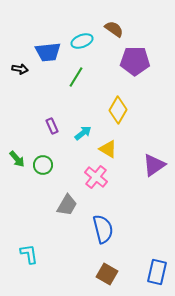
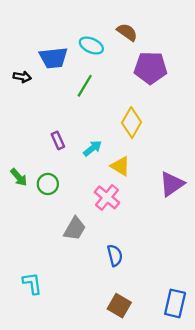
cyan ellipse: (82, 41) -> (91, 46), turned 45
blue semicircle: (103, 229) -> (115, 255), size x0.7

